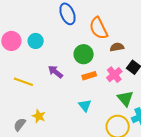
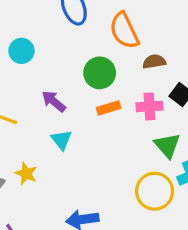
pink cross: (114, 75) -> (150, 106), turned 35
cyan triangle: (85, 105) -> (62, 140), moved

